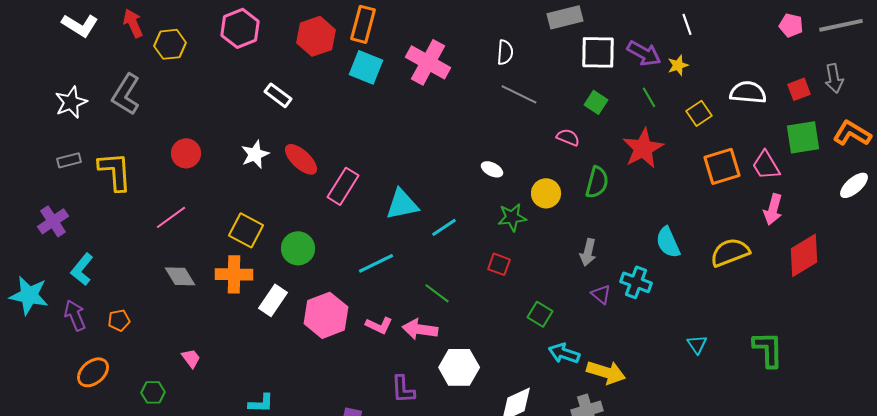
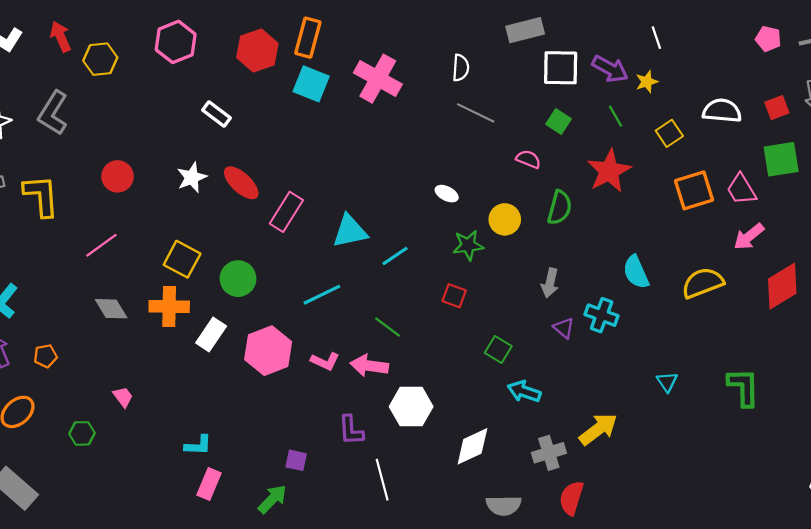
pink arrow: (773, 209) -> (749, 237), turned 36
yellow arrow: (606, 372) -> (598, 429), moved, turned -54

